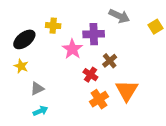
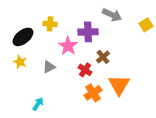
gray triangle: (37, 88) -> (49, 67), moved
cyan arrow: (40, 111) -> (38, 104), turned -32

